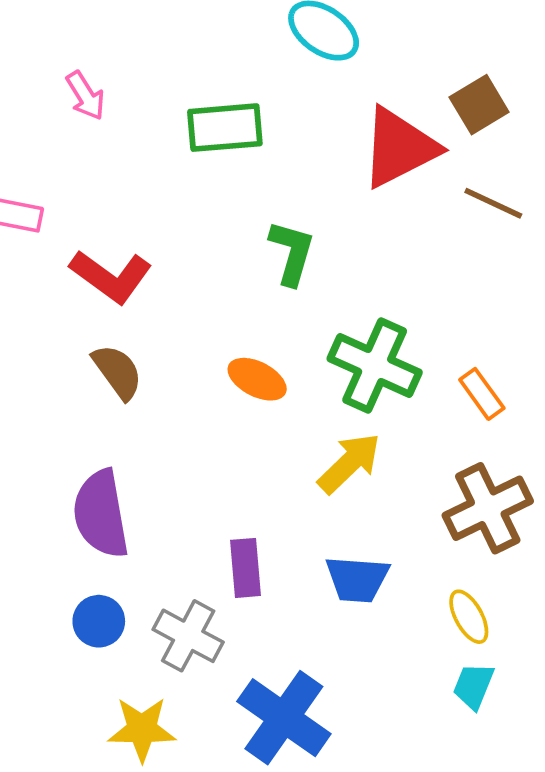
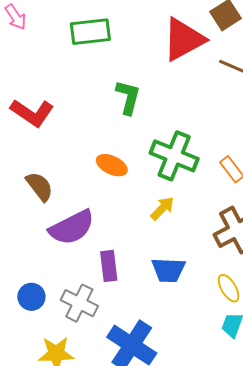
brown semicircle: (117, 372) -> (40, 186), moved
yellow arrow: (349, 463) -> (162, 208), size x0.7
purple semicircle: (101, 514) -> (72, 227), moved, turned -105

